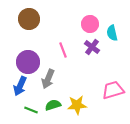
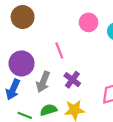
purple cross: (92, 47) -> (72, 80), moved

